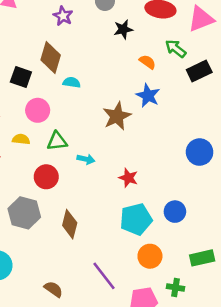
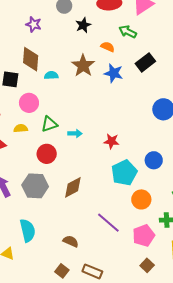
black rectangle: (199, 71) -> (145, 62), moved
brown star: (117, 116) -> (83, 66), moved
brown diamond: (70, 224) -> (73, 187), turned 60

